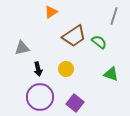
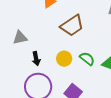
green semicircle: (99, 42) -> (87, 59), moved

